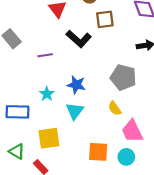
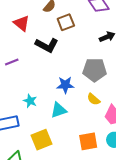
purple line: (45, 55) -> (12, 62), moved
blue star: (76, 85) -> (65, 85), moved
cyan triangle: (75, 111) -> (59, 110), turned 48

